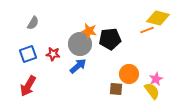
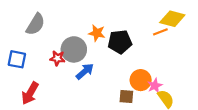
gray semicircle: (33, 23) -> (36, 24), size x1.5
gray circle: (80, 44) -> (74, 49), moved
blue square: (28, 54) -> (17, 59), moved, turned 30
pink star: (156, 79) -> (155, 86), moved

